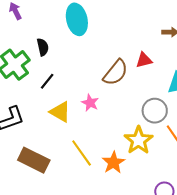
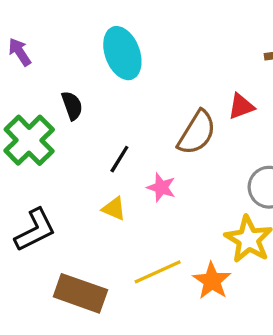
black line: (47, 81) -> (119, 159), moved
yellow triangle: (60, 112) -> (114, 209), size x0.7
yellow line: (82, 153) -> (158, 272), turned -72

